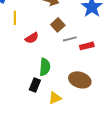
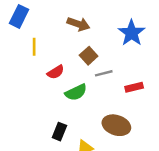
red rectangle: (87, 46) -> (134, 87), moved
green semicircle: (45, 67) -> (76, 92), moved, turned 60

